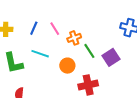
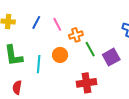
cyan line: (40, 54) -> (39, 64), moved, turned 72
orange circle: (67, 66) -> (60, 55), moved

